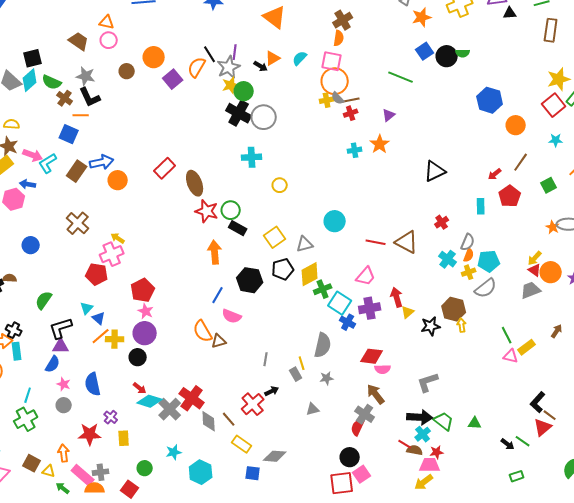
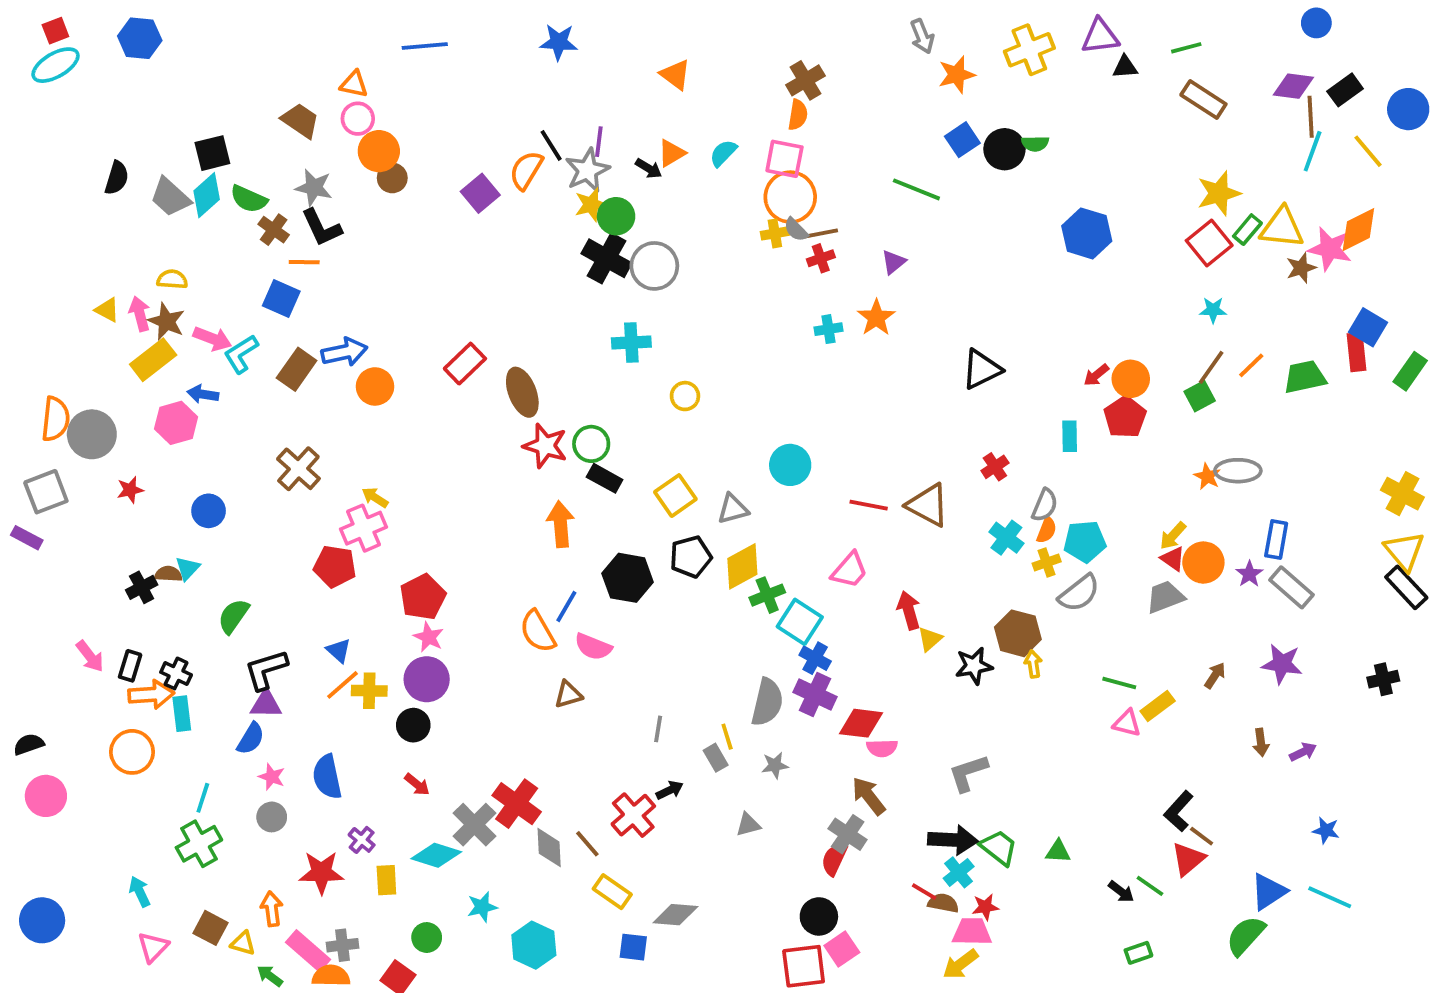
orange triangle: (275, 17) -> (675, 75), size x0.7
brown rectangle: (551, 30) -> (1203, 99), turned -65
orange circle: (154, 57) -> (379, 151), moved
orange circle: (516, 125) -> (1131, 379), moved
brown line: (521, 162) -> (1211, 367), moved
cyan triangle: (87, 308) -> (188, 568), moved
purple cross: (370, 308) -> (815, 695), moved, turned 35
orange semicircle: (203, 331) -> (538, 631), moved
green line: (507, 335) -> (1119, 683), turned -48
cyan diamond: (150, 401) -> (436, 855), moved

